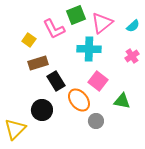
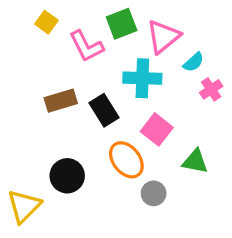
cyan semicircle: (133, 26) -> (194, 62), moved
yellow square: (29, 40) -> (46, 22), moved
black rectangle: (56, 81) -> (104, 110), moved

